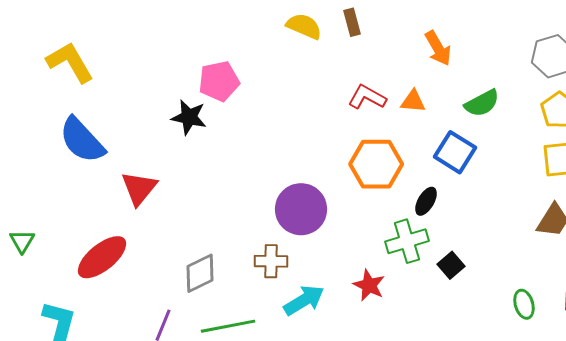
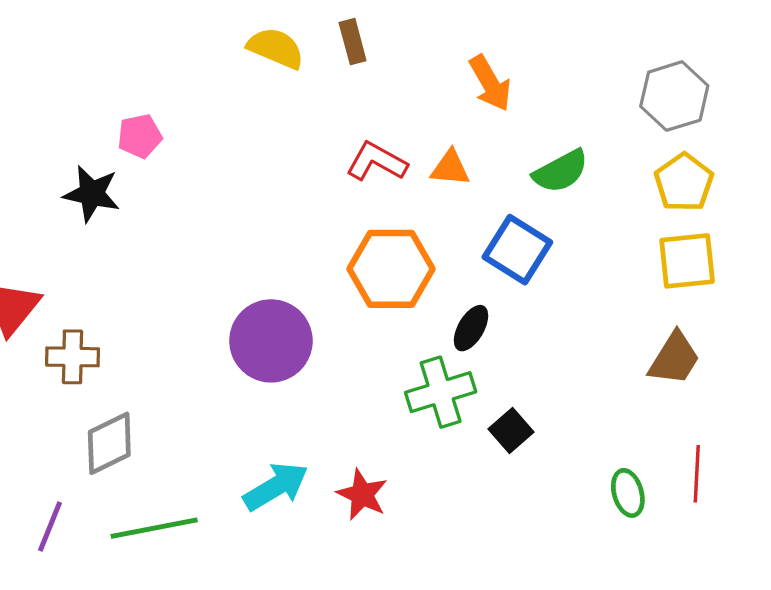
pink pentagon: (219, 81) -> (140, 136), size x0.7
brown cross: (271, 261) -> (72, 357), moved
red star: (369, 285) -> (362, 495), moved

